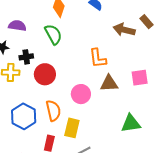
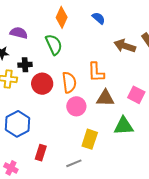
pink square: (140, 78) -> (136, 95), turned 30
orange semicircle: (53, 111) -> (69, 82), moved
green triangle: (131, 124) -> (124, 126), moved
yellow rectangle: (72, 128) -> (90, 139), moved

